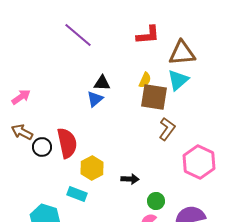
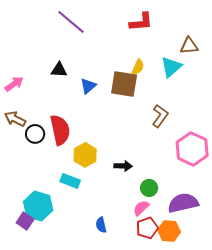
brown triangle: (182, 53) -> (189, 46), moved, size x0.7
black triangle: (102, 83) -> (59, 70), moved
brown square: (154, 97) -> (124, 84), moved

